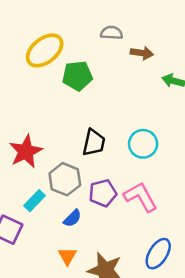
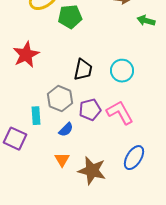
red star: (26, 151) -> (26, 55), moved
cyan rectangle: (35, 201) -> (36, 116), turned -48

